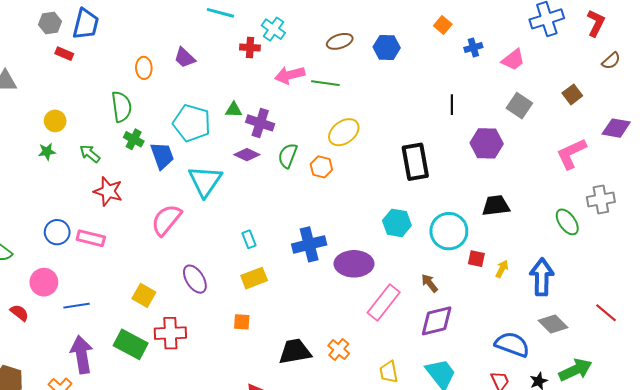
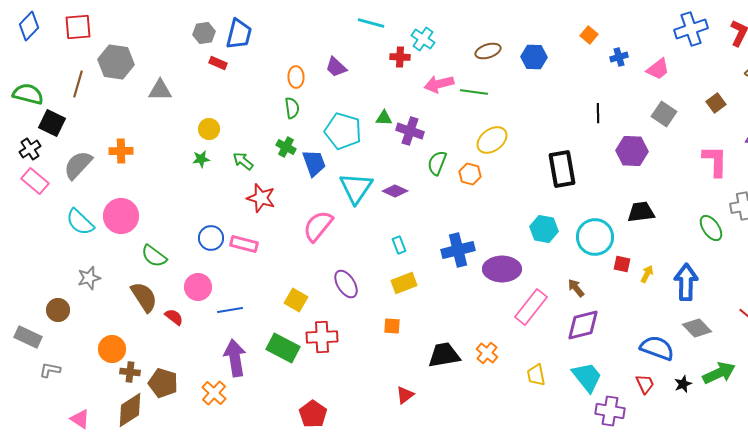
green semicircle: (121, 107) -> (292, 108), moved, size x0.7
pink L-shape: (571, 154) -> (715, 161), turned 116
purple diamond: (247, 155) -> (395, 191), moved

